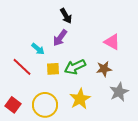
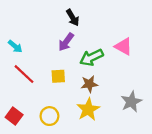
cyan arrow: (38, 49) -> (15, 46), moved
green arrow: (75, 67) -> (91, 57), moved
brown star: (104, 69) -> (89, 84), moved
yellow circle: (45, 105) -> (49, 116), size x0.7

